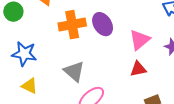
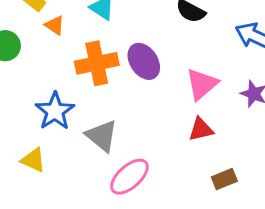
blue star: (24, 54) -> (55, 111), moved, turned 30

